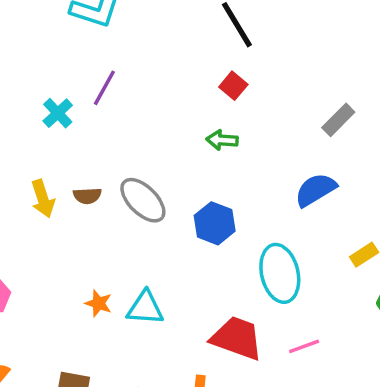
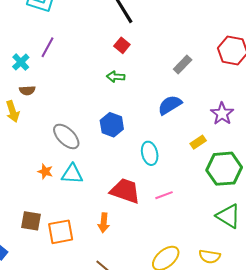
brown semicircle: (87, 196) -> (27, 90), moved
gray ellipse: (143, 200) -> (66, 136), moved
cyan ellipse: (280, 273) -> (150, 153), size x0.7

